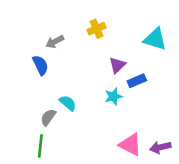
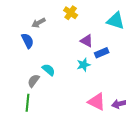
yellow cross: (96, 29) -> (71, 13), turned -32
purple triangle: (117, 65) -> (87, 41), turned -48

